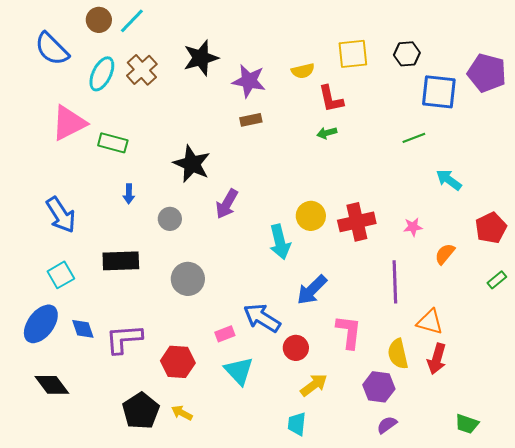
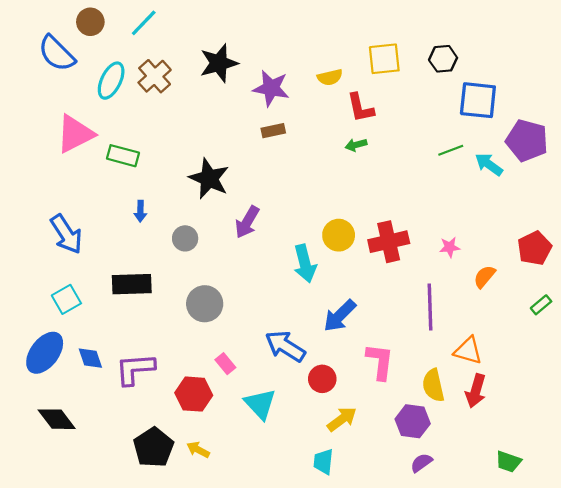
brown circle: (99, 20) -> (90, 22), moved
purple pentagon: (487, 73) -> (527, 140), moved
cyan arrow: (449, 180) -> (489, 164), moved
pink rectangle: (225, 334) -> (225, 364), moved, turned 72

